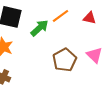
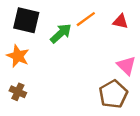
brown pentagon: (64, 60) -> (113, 94), moved

